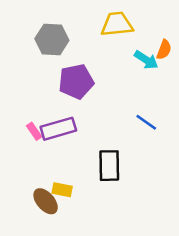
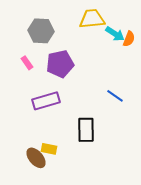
cyan arrow: (146, 60) -> (115, 34), moved
pink rectangle: (34, 131) -> (27, 63), moved

